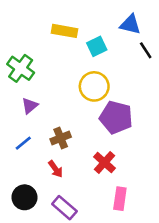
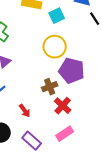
brown cross: (61, 138) -> (50, 87), moved
pink rectangle: (120, 199) -> (65, 134), moved, turned 48

